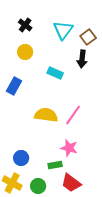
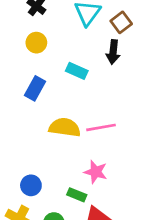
blue rectangle: (14, 86) -> (35, 88), moved
pink line: (73, 115) -> (101, 127), turned 45
green rectangle: (55, 165) -> (77, 195), turned 32

